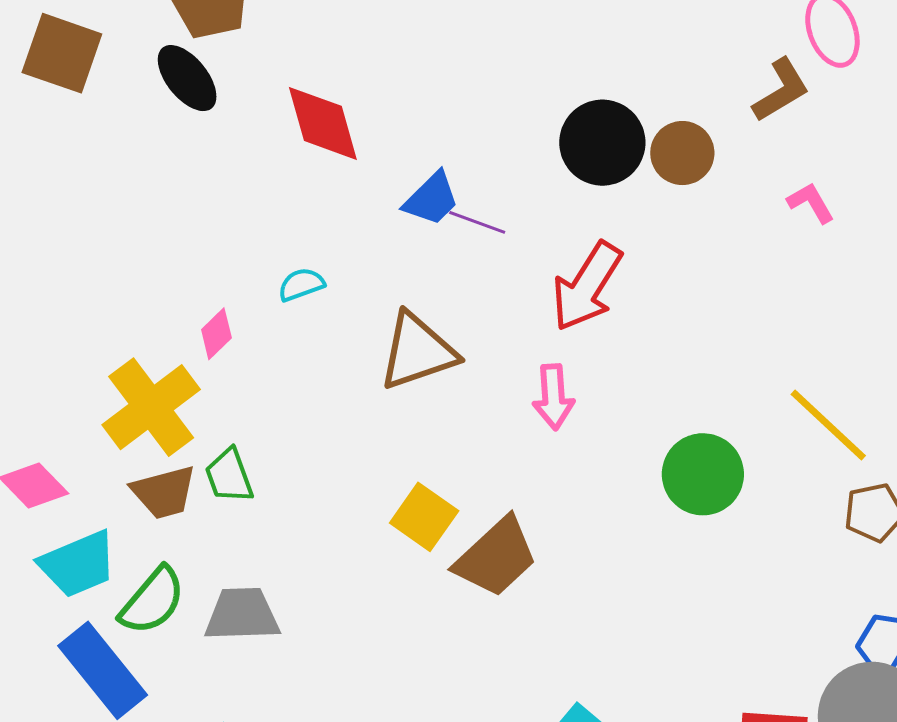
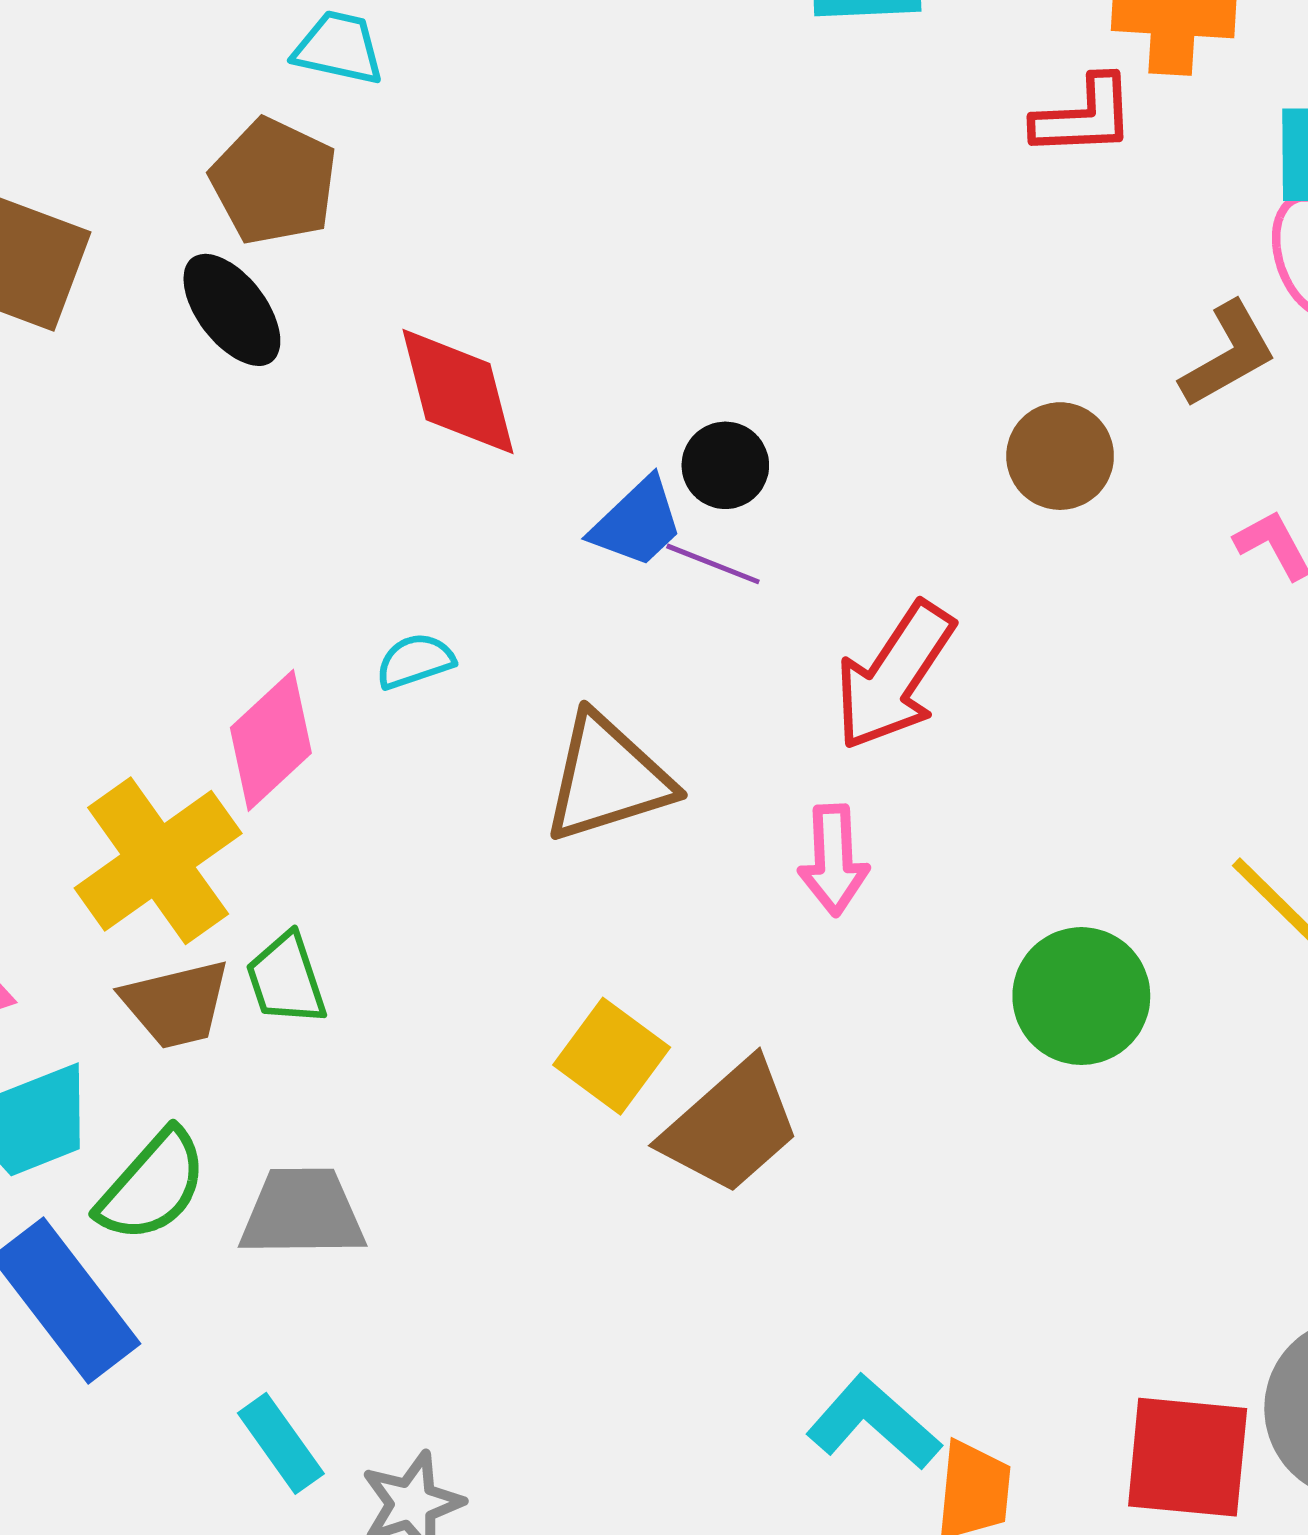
black circle: (602, 143) -> (725, 465), moved, size x0.6
pink diamond: (216, 334) -> (271, 740), size x1.6

